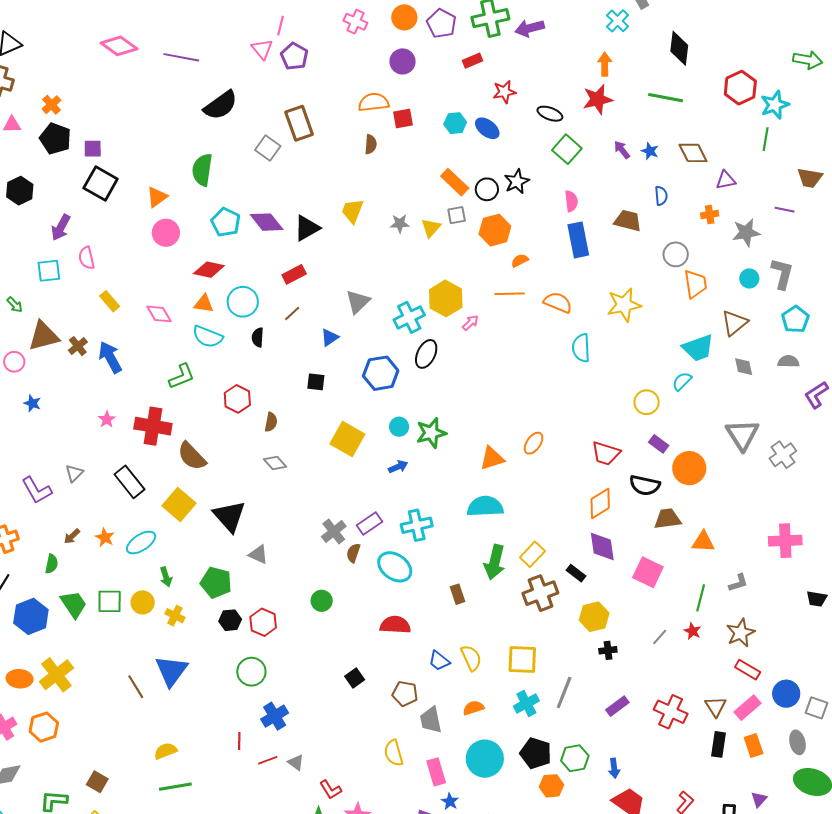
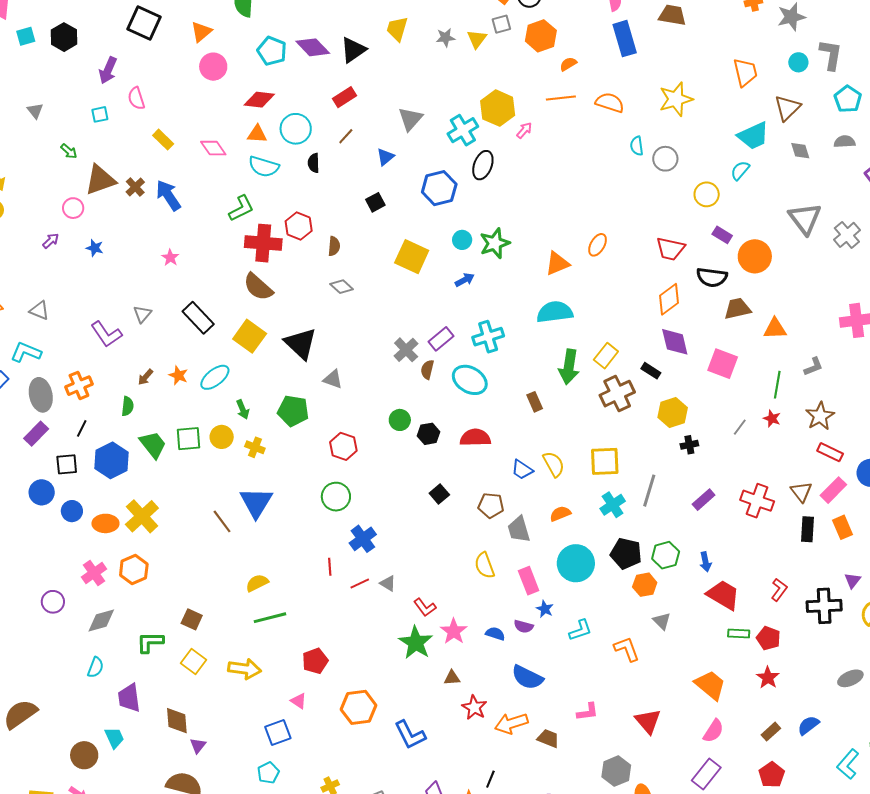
gray circle: (676, 254) -> (665, 159), moved
cyan square: (49, 271) -> (100, 114), size x0.7
cyan semicircle: (581, 348) -> (637, 146), size x0.7
black square: (316, 382) -> (375, 202), turned -30
red cross: (153, 426) -> (263, 243), moved
black hexagon: (230, 620) -> (429, 434), moved

